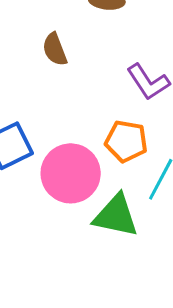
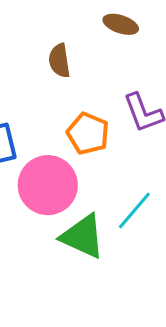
orange pentagon: (126, 141) -> (88, 133), moved

